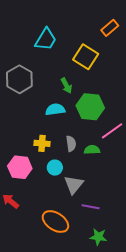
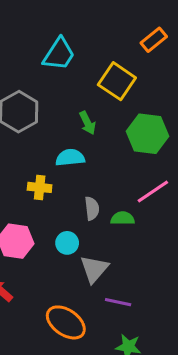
green hexagon: (90, 107) -> (148, 134), moved
yellow cross: (42, 143) -> (40, 187), moved

